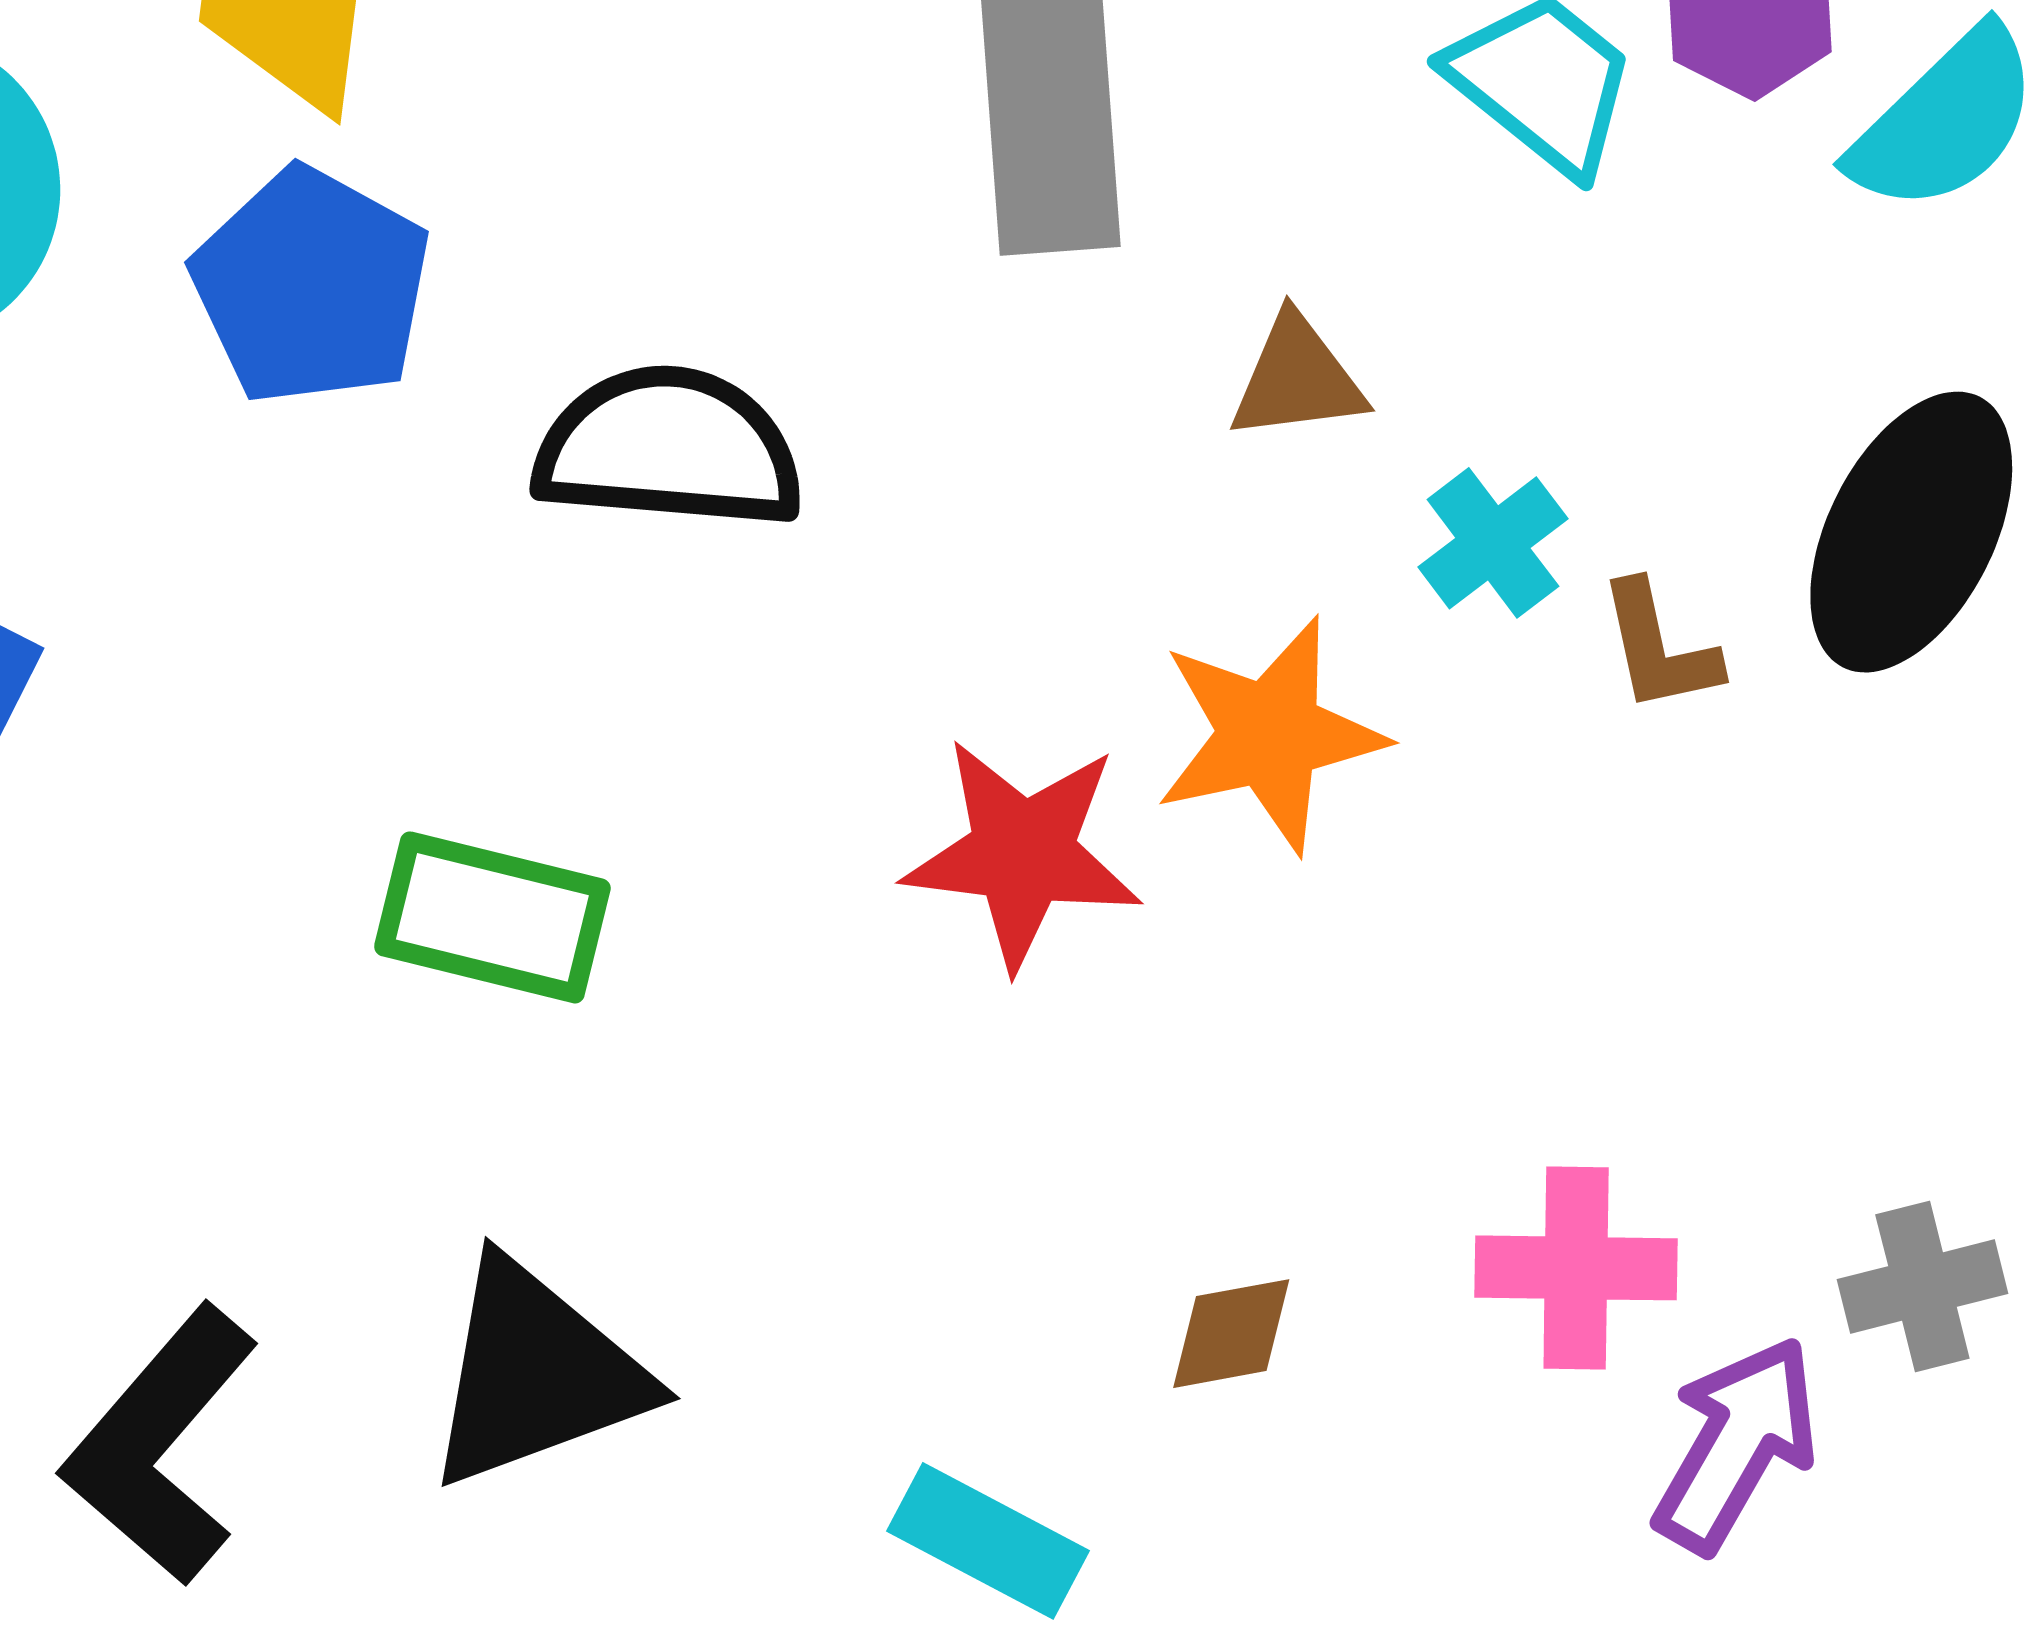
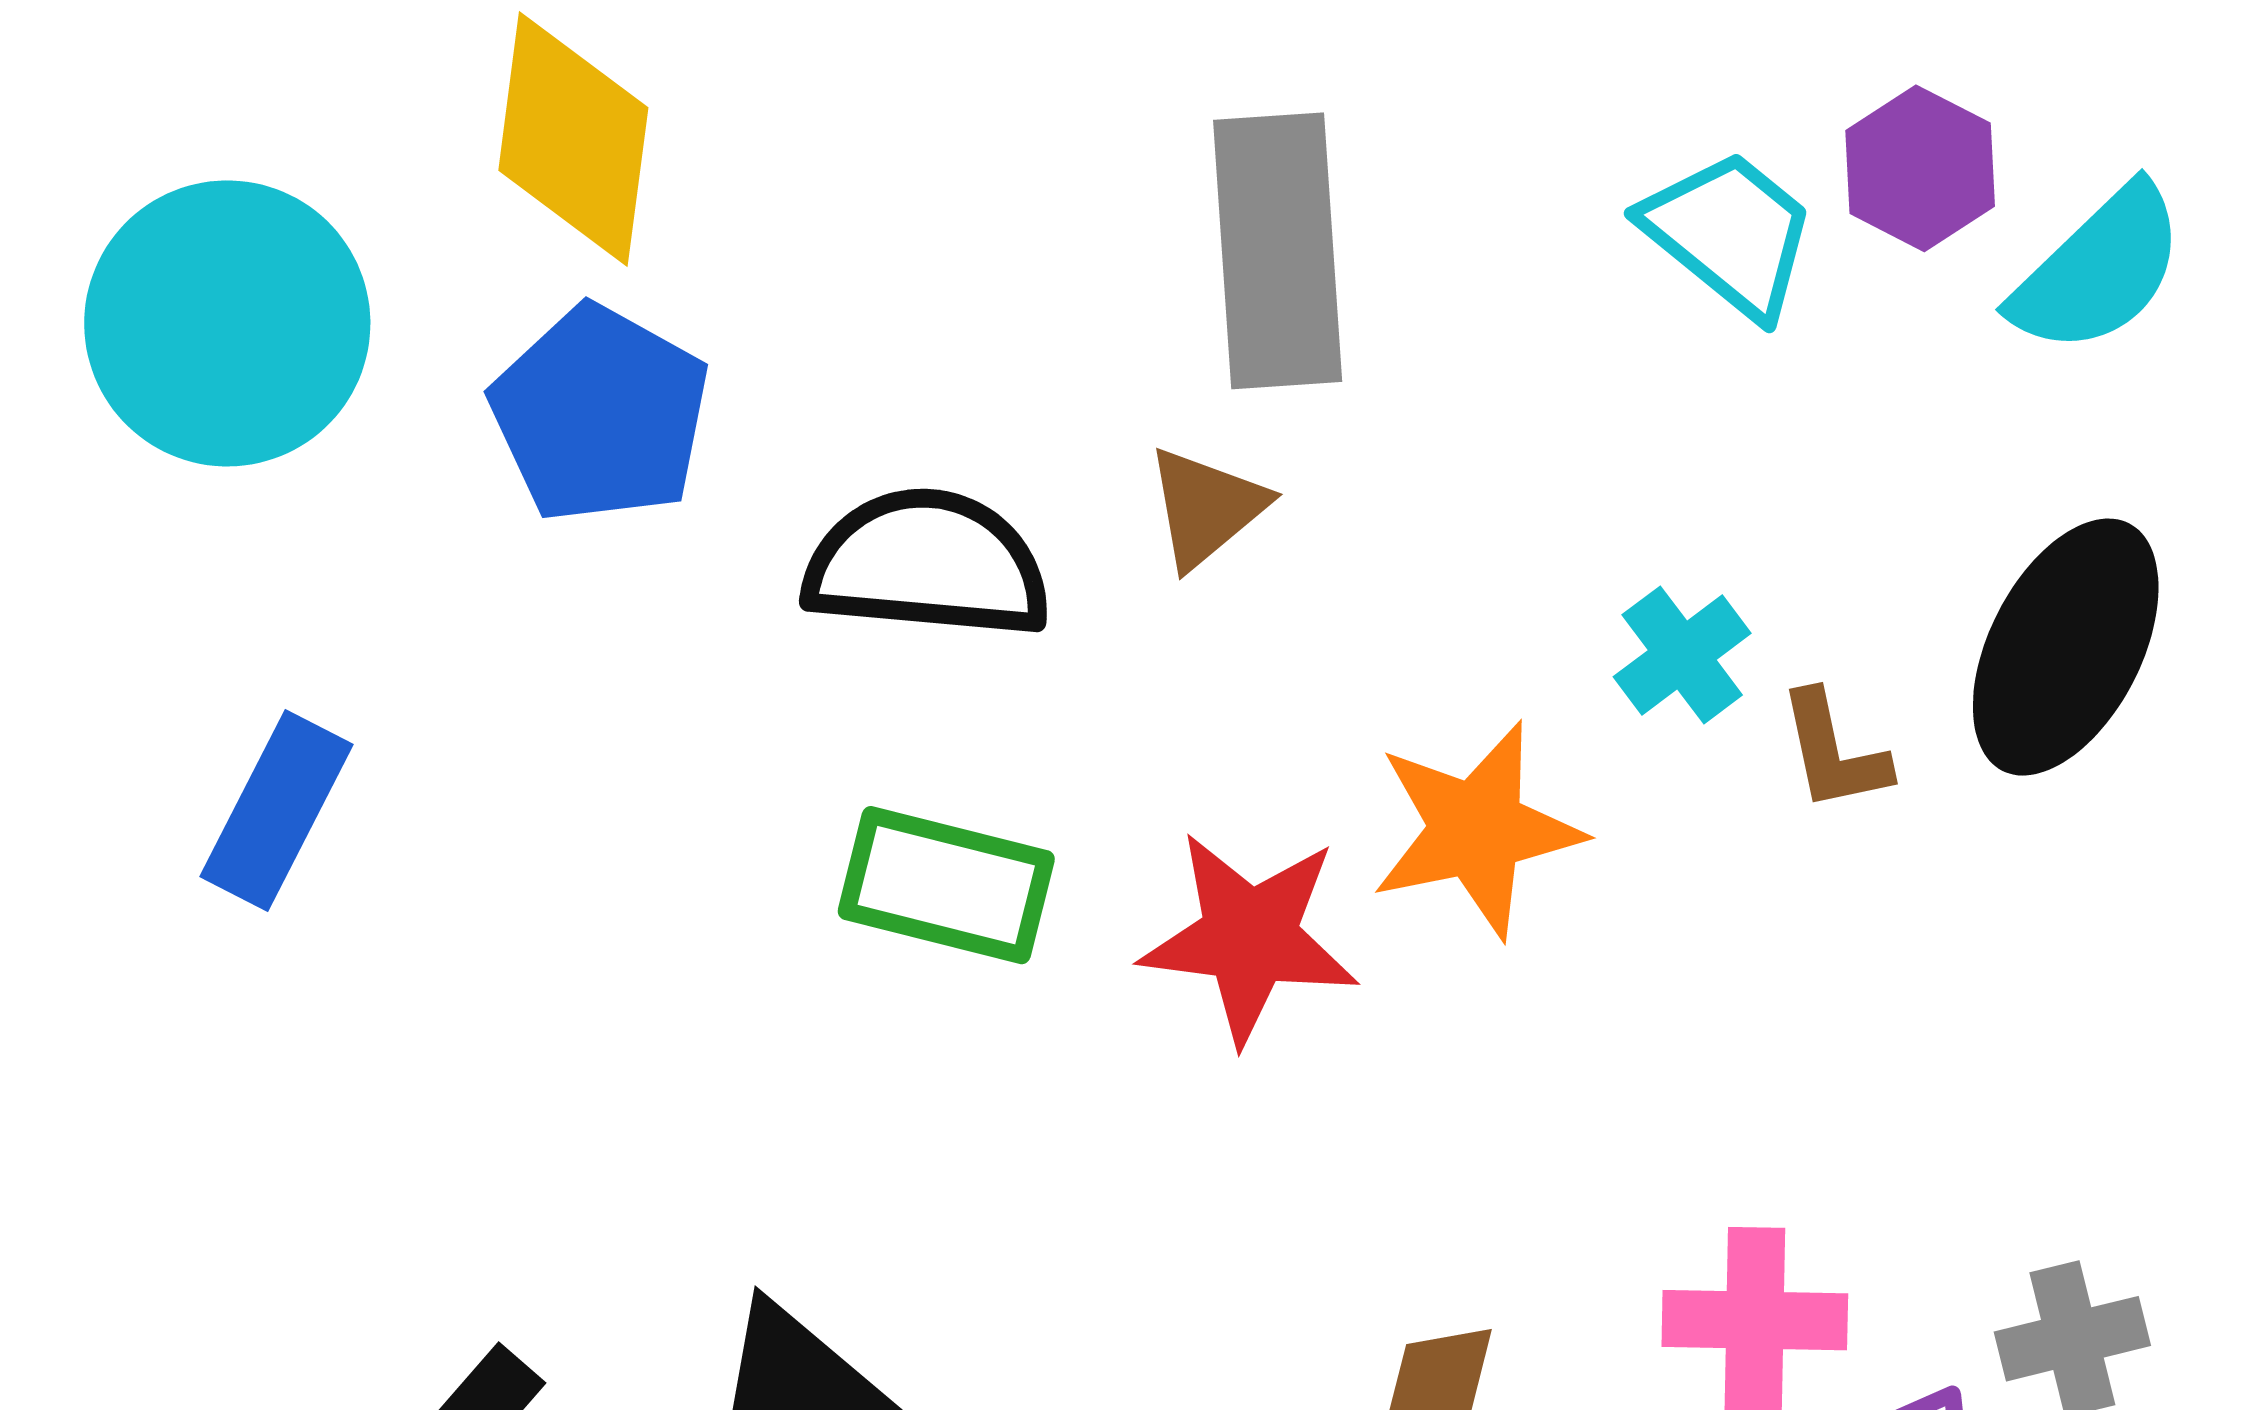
brown triangle: (1297, 379) -> (1206, 507), moved, turned -33
green rectangle: (492, 917) -> (946, 885), moved

